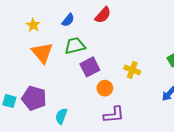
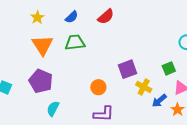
purple square: (90, 67) -> (127, 69), moved
yellow cross: (132, 70) -> (144, 87), moved
purple pentagon: (34, 98) -> (41, 81), moved

